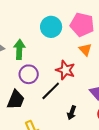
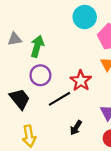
cyan circle: (51, 27) -> (85, 17), moved
black trapezoid: (16, 100) -> (20, 99), turned -75

